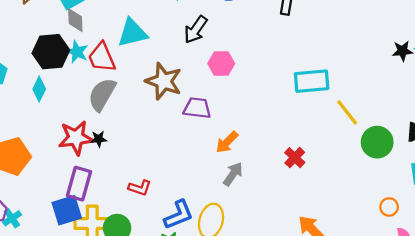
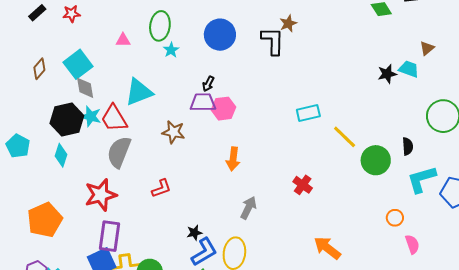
black arrow: (196, 30) -> (208, 84), moved, size x0.6
brown star: (164, 81) -> (173, 132), size x0.7
cyan rectangle: (312, 81) -> (308, 113), size x0.7
purple trapezoid: (197, 108) -> (203, 102), moved
black star: (99, 139) -> (194, 233), moved
orange arrow: (227, 142) -> (233, 159), moved, turned -30
red L-shape: (140, 188) -> (161, 188), moved, turned -30

